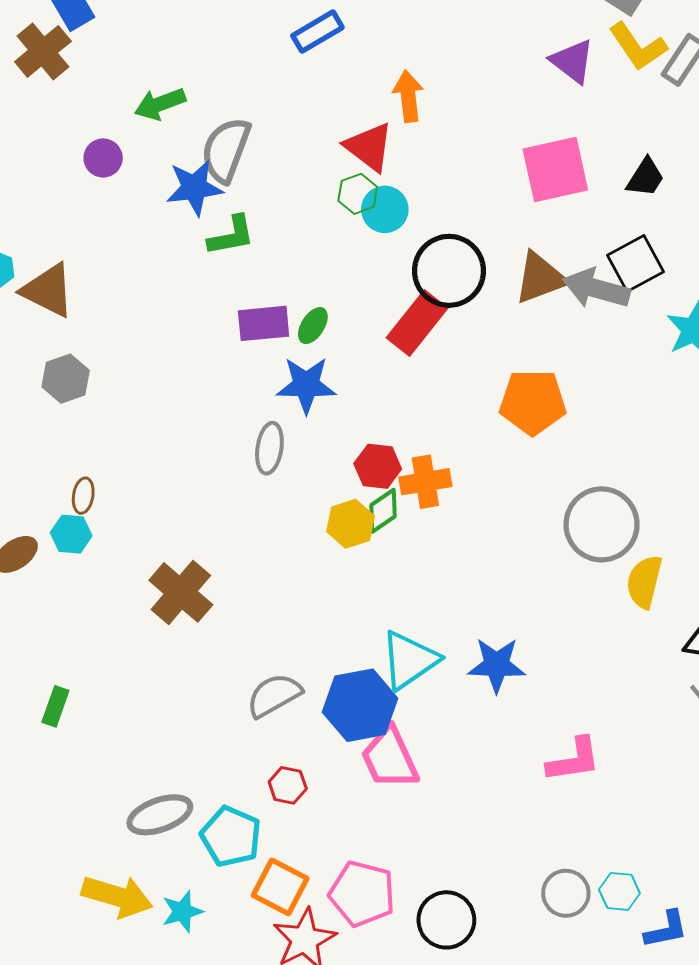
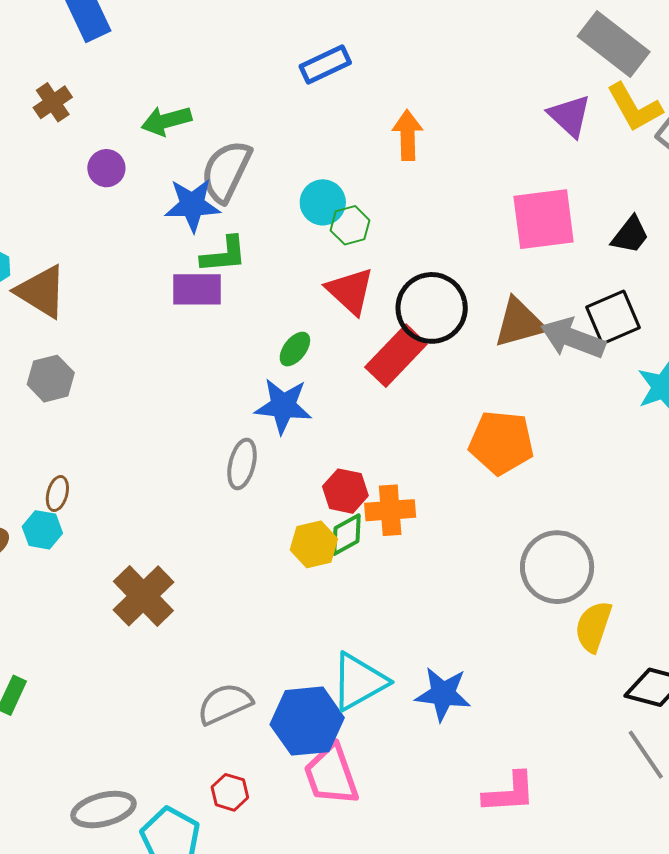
brown cross: (43, 51) -> (53, 102), moved, size x0.7
red triangle: (369, 147) -> (350, 291), moved
cyan circle: (385, 209) -> (323, 202), moved
purple rectangle: (264, 323) -> (197, 289), moved

